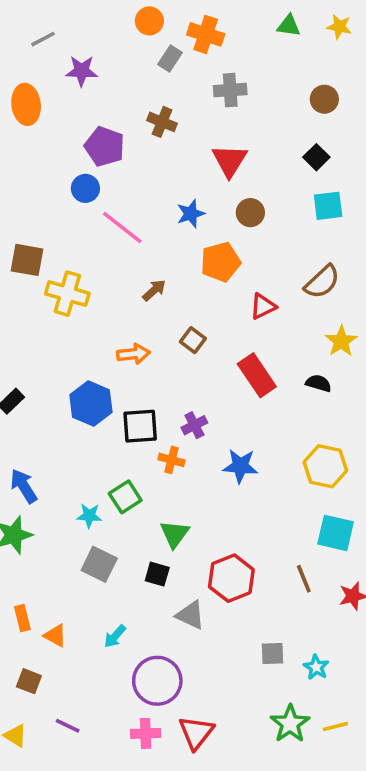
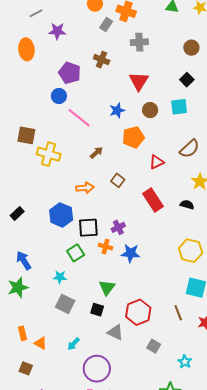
cyan square: (328, 206) -> (179, 107), moved
blue star: (240, 466) -> (131, 253), moved
green square: (125, 497) -> (76, 253), moved
gray square: (273, 653) -> (154, 346), moved, turned 32

